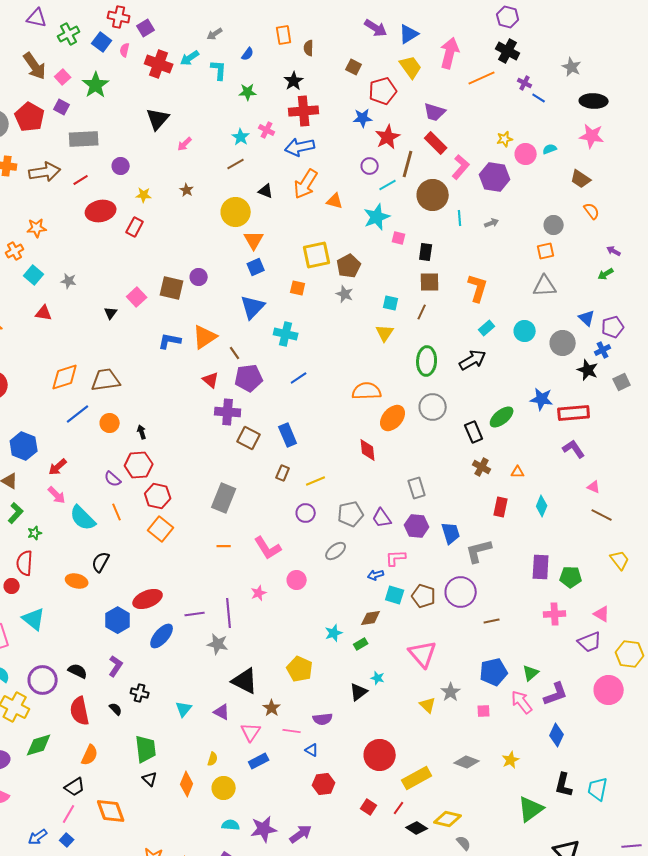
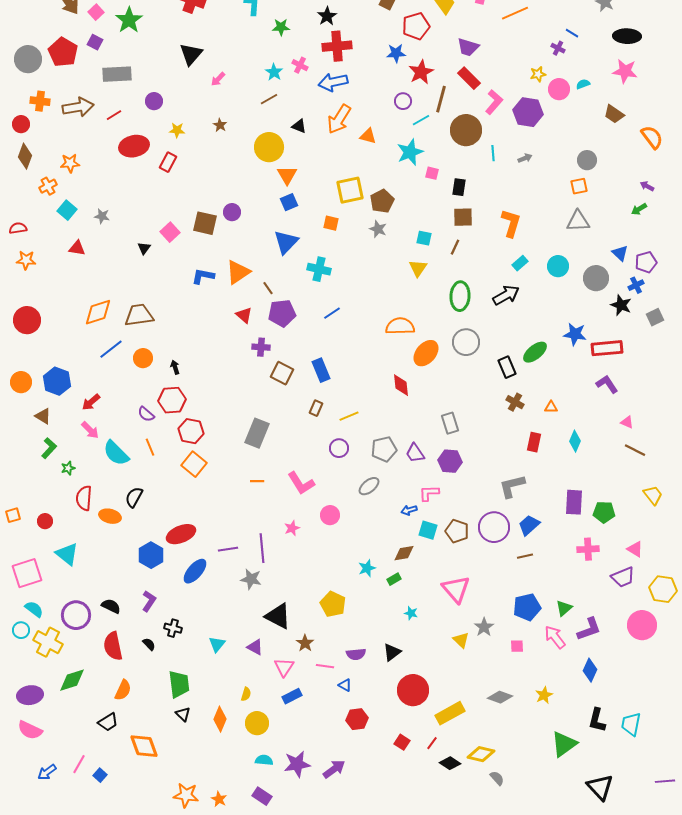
purple cross: (525, 83) -> (558, 48), moved
orange semicircle: (592, 211) -> (652, 137), moved, size x1.4
purple cross: (228, 412) -> (261, 347), size x0.7
blue trapezoid: (451, 533) -> (529, 525), moved, turned -115
red semicircle: (25, 563) -> (84, 498), moved
black triangle: (359, 692) -> (392, 652), moved
pink line: (69, 814) -> (79, 764), moved
blue arrow: (38, 837) -> (47, 772), moved

